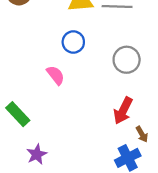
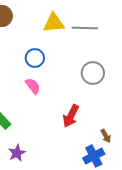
blue circle: (73, 42) -> (35, 58), moved
red arrow: (123, 111) -> (71, 116), moved

